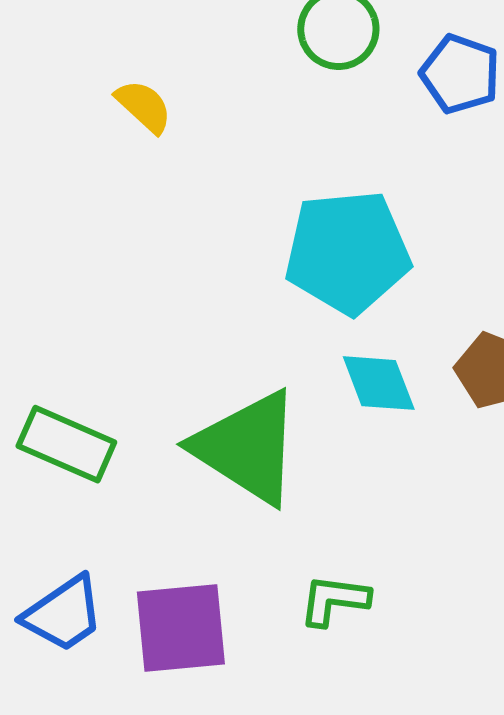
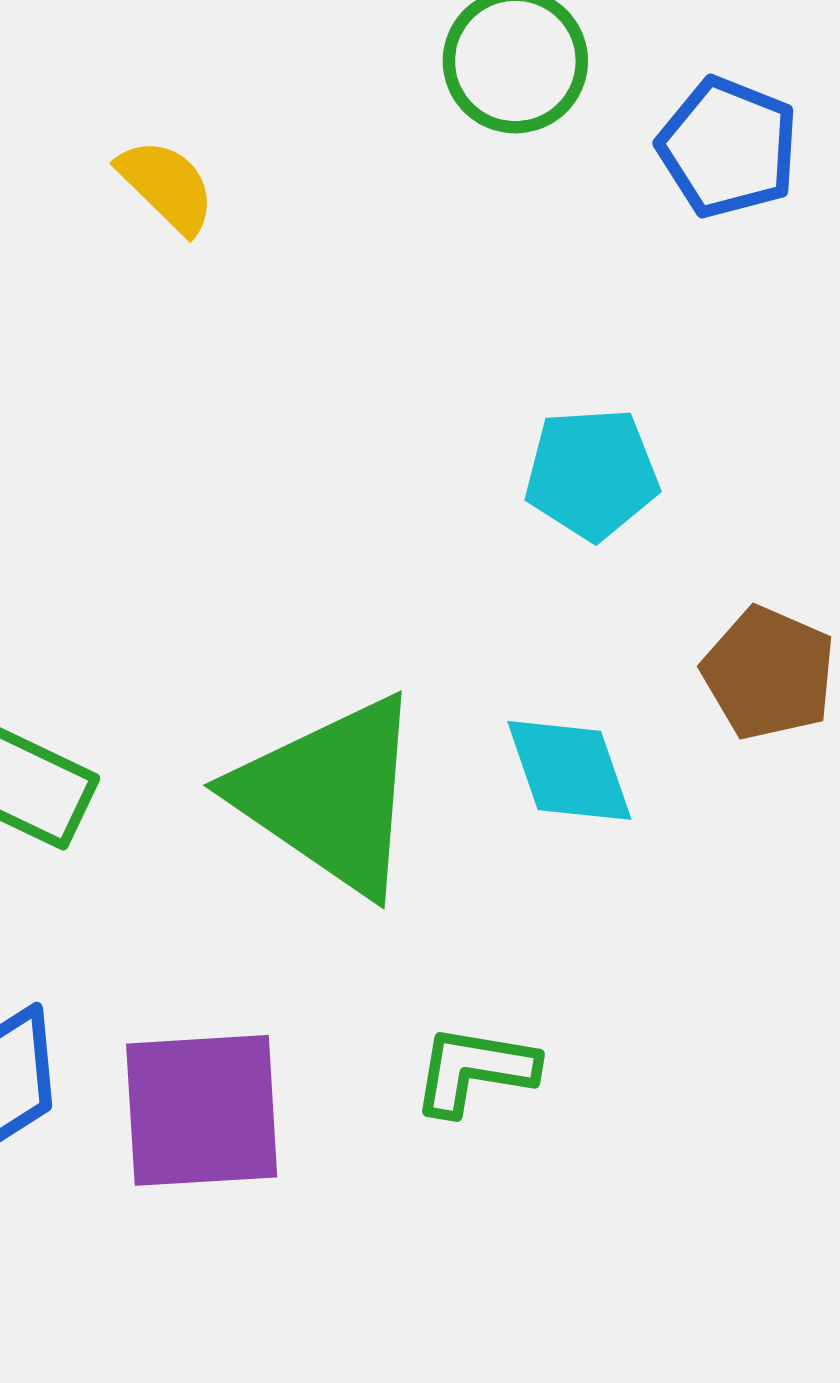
cyan pentagon: (348, 252) -> (592, 474), moved, size x0.6
cyan diamond: (379, 383) -> (569, 770), moved

